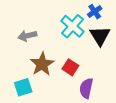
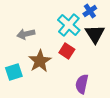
red square: (70, 67) -> (67, 51), moved
cyan square: (23, 87) -> (14, 72), moved

